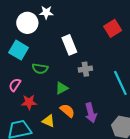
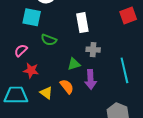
cyan square: (19, 50) -> (32, 17), turned -30
green triangle: (62, 88) -> (74, 64), moved
purple arrow: (91, 113) -> (91, 80), moved

